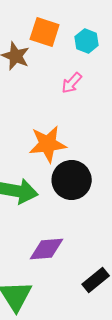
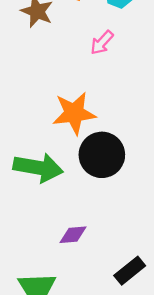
purple diamond: (47, 249) -> (73, 235), size x0.7

